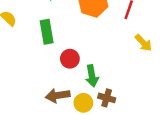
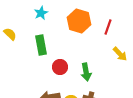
green arrow: (92, 76) -> (86, 72), moved

